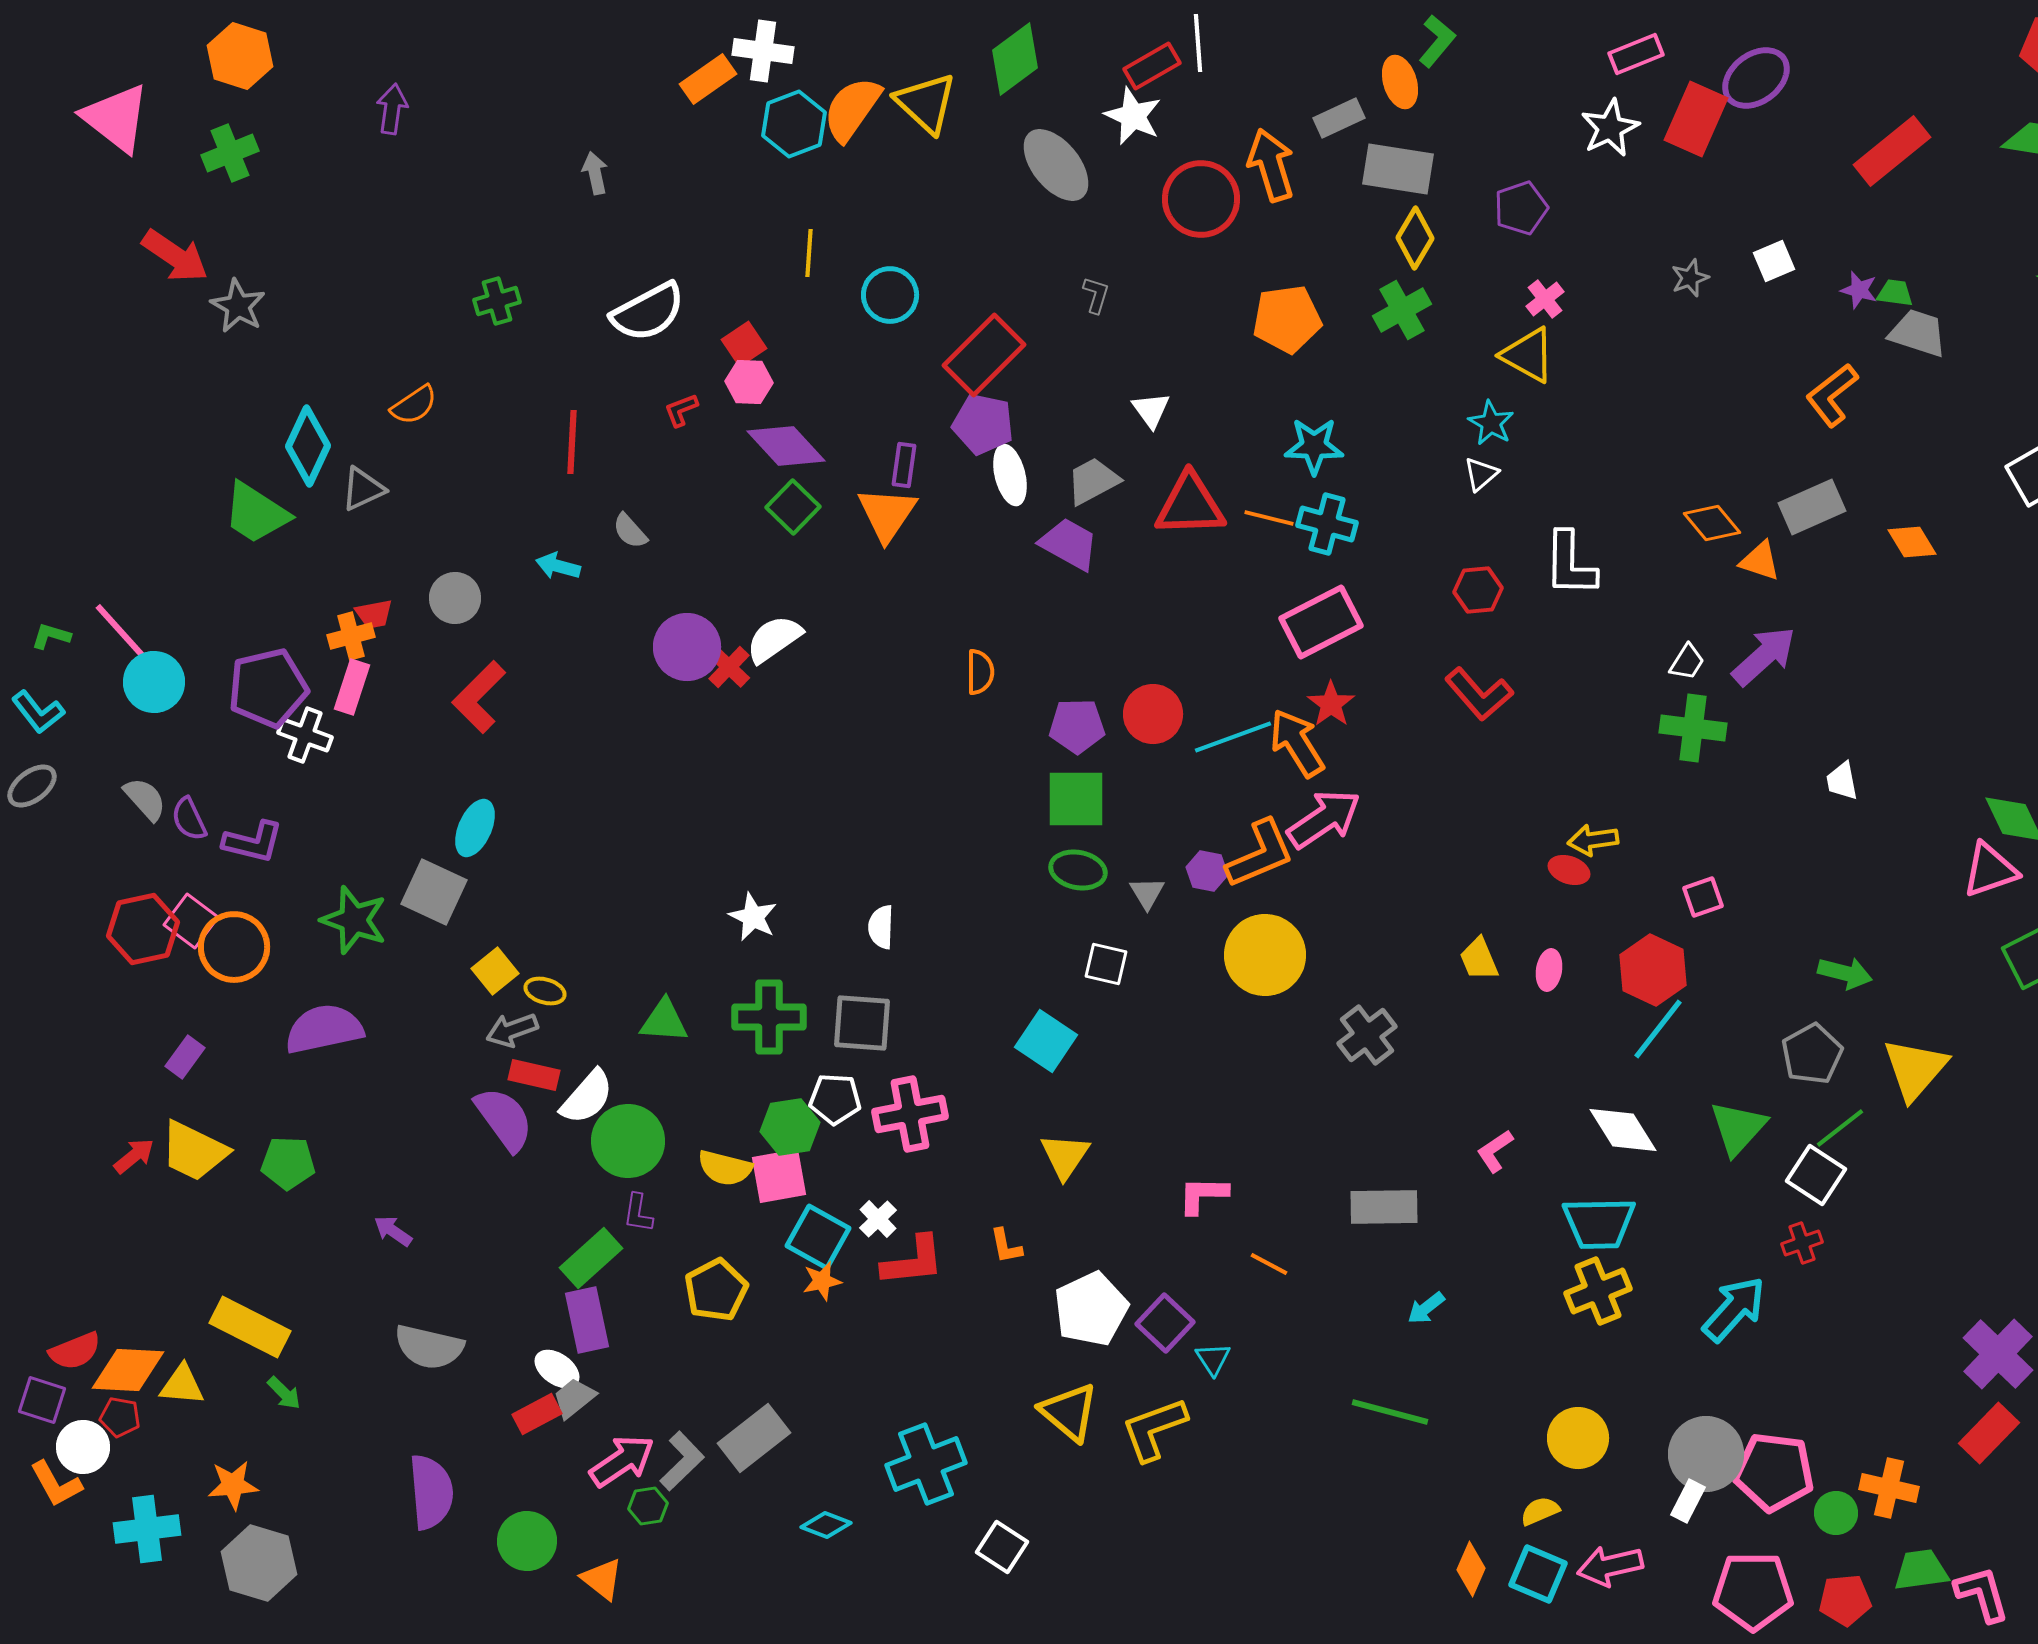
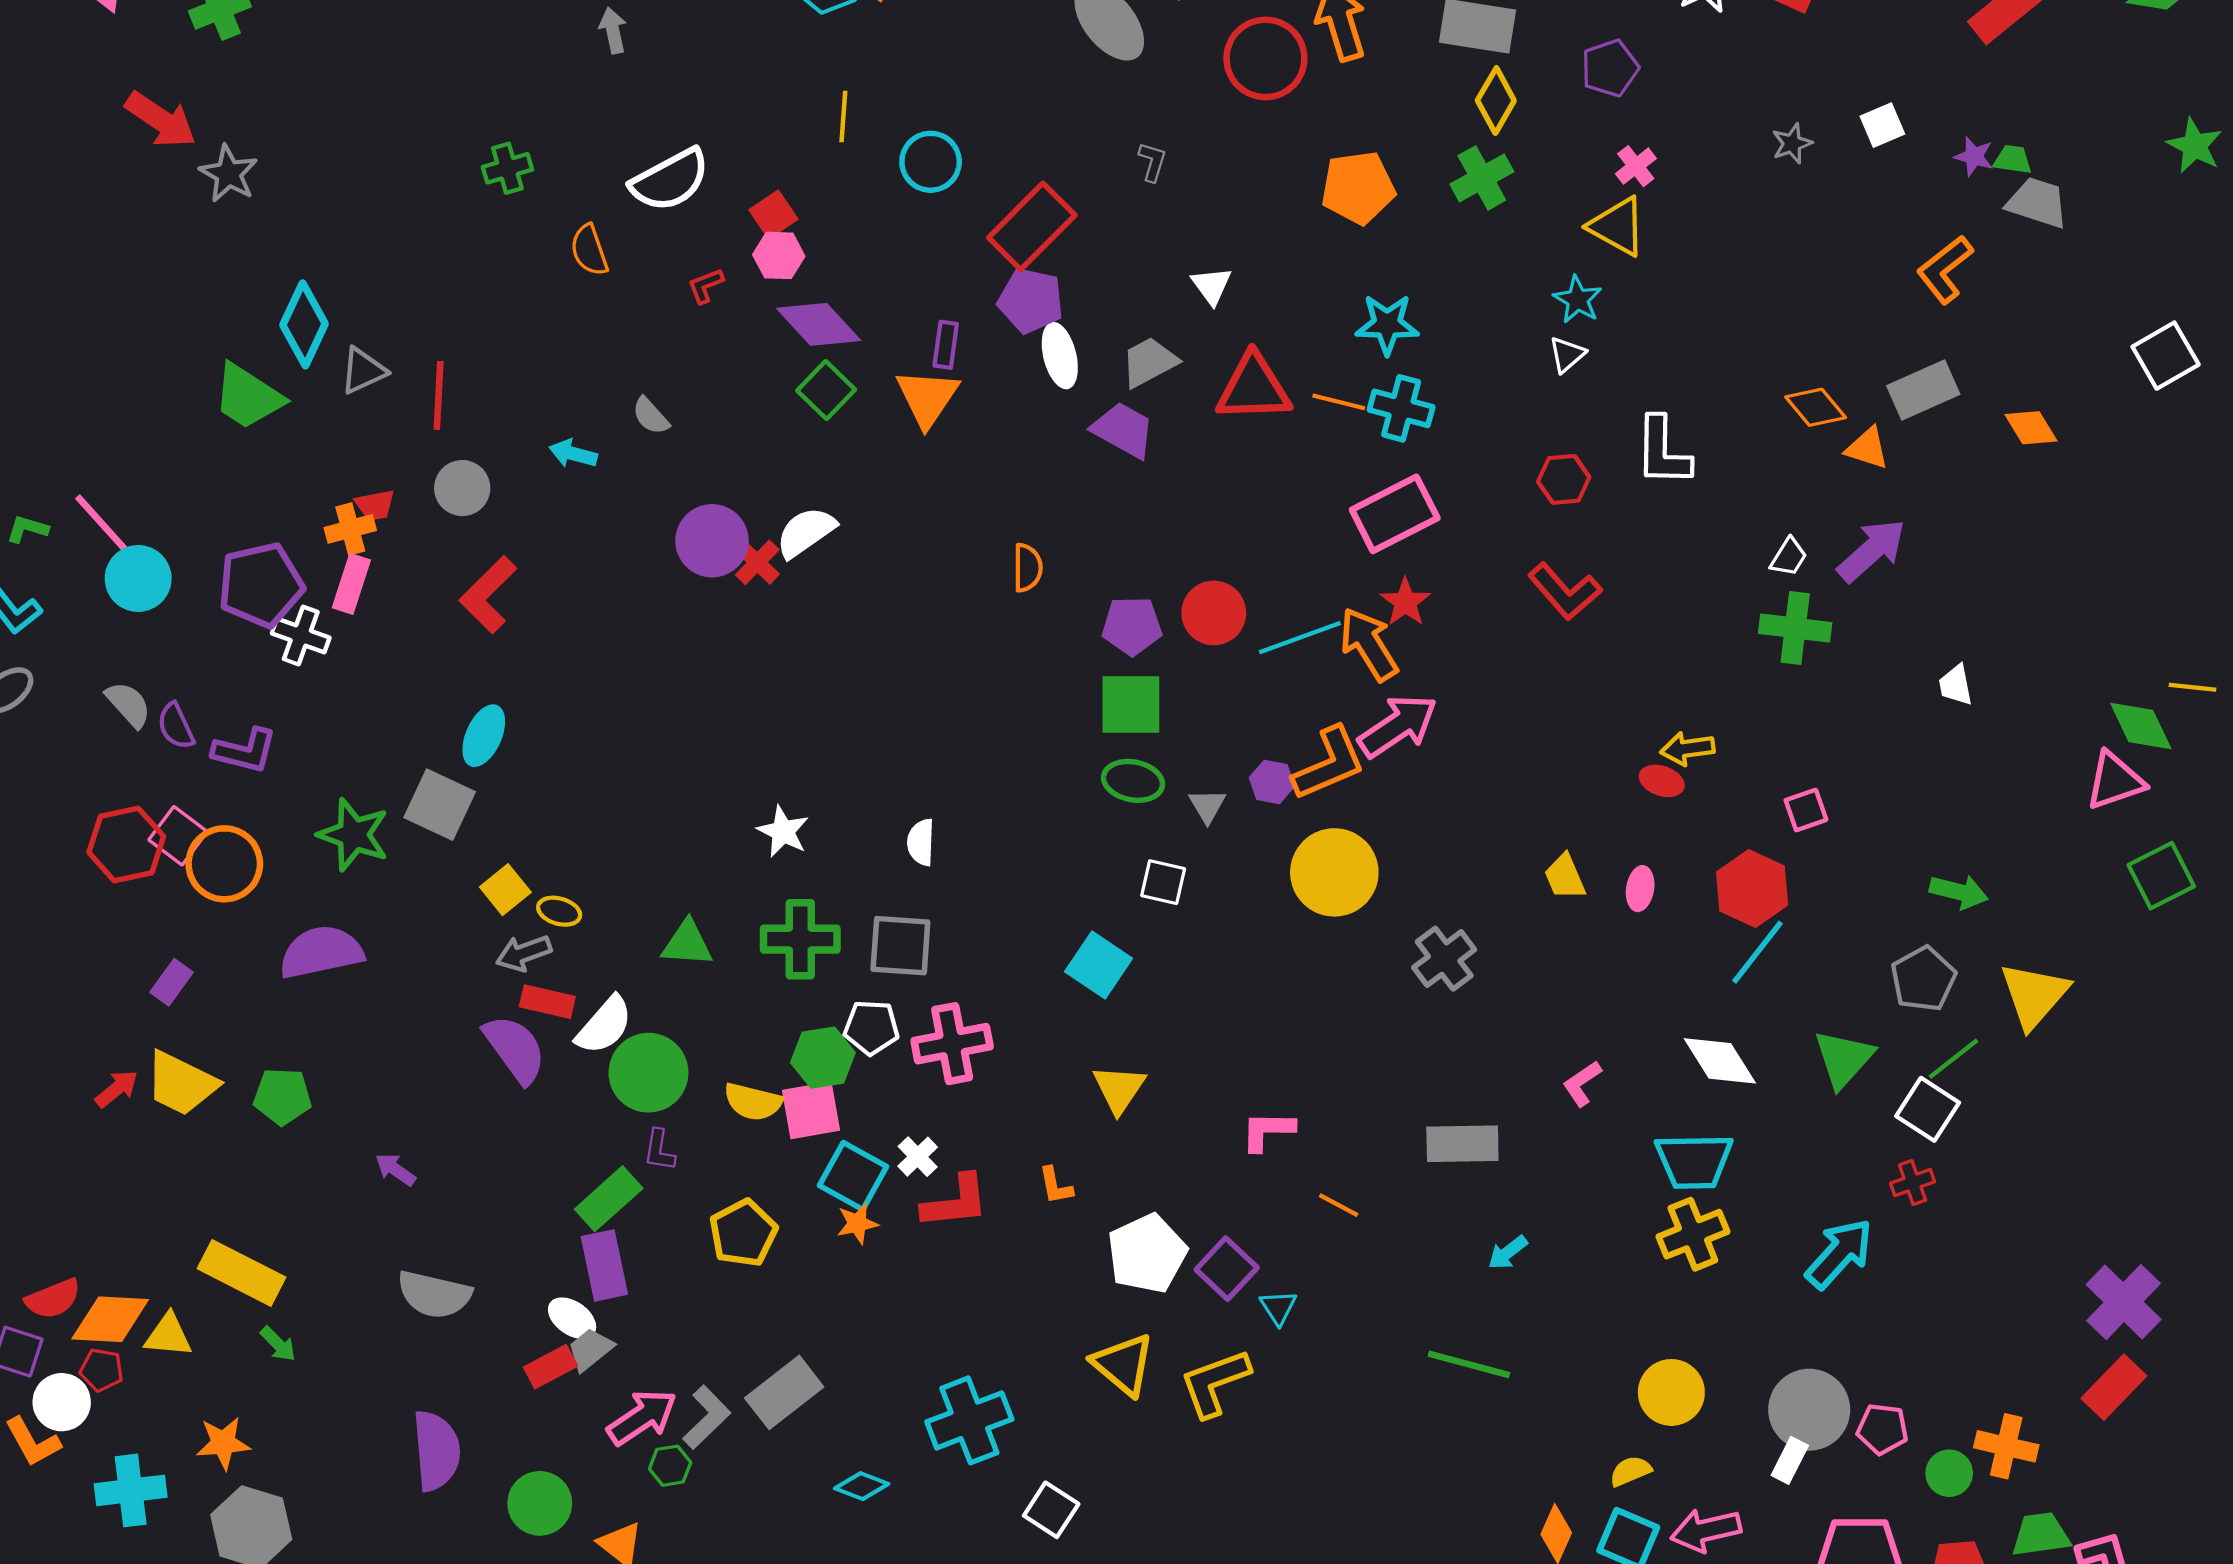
orange semicircle: (414, 405) -> (589, 250), moved, turned 105
red line: (572, 442) -> (439, 395), moved
pink pentagon: (1774, 1472) -> (1882, 1429), size x0.6

